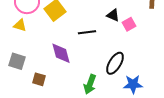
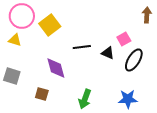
black triangle: (113, 15) -> (108, 53), moved
black ellipse: (115, 63) -> (134, 60), moved
brown square: (39, 79) -> (42, 94), moved

